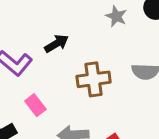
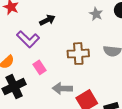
black arrow: (56, 43) -> (47, 20), moved

